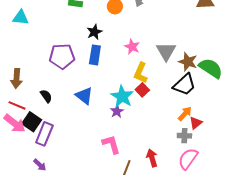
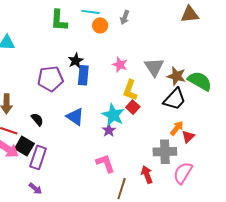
black star: (94, 32) -> (76, 61), moved
gray cross: (184, 136) -> (165, 152), moved, size x1.6

